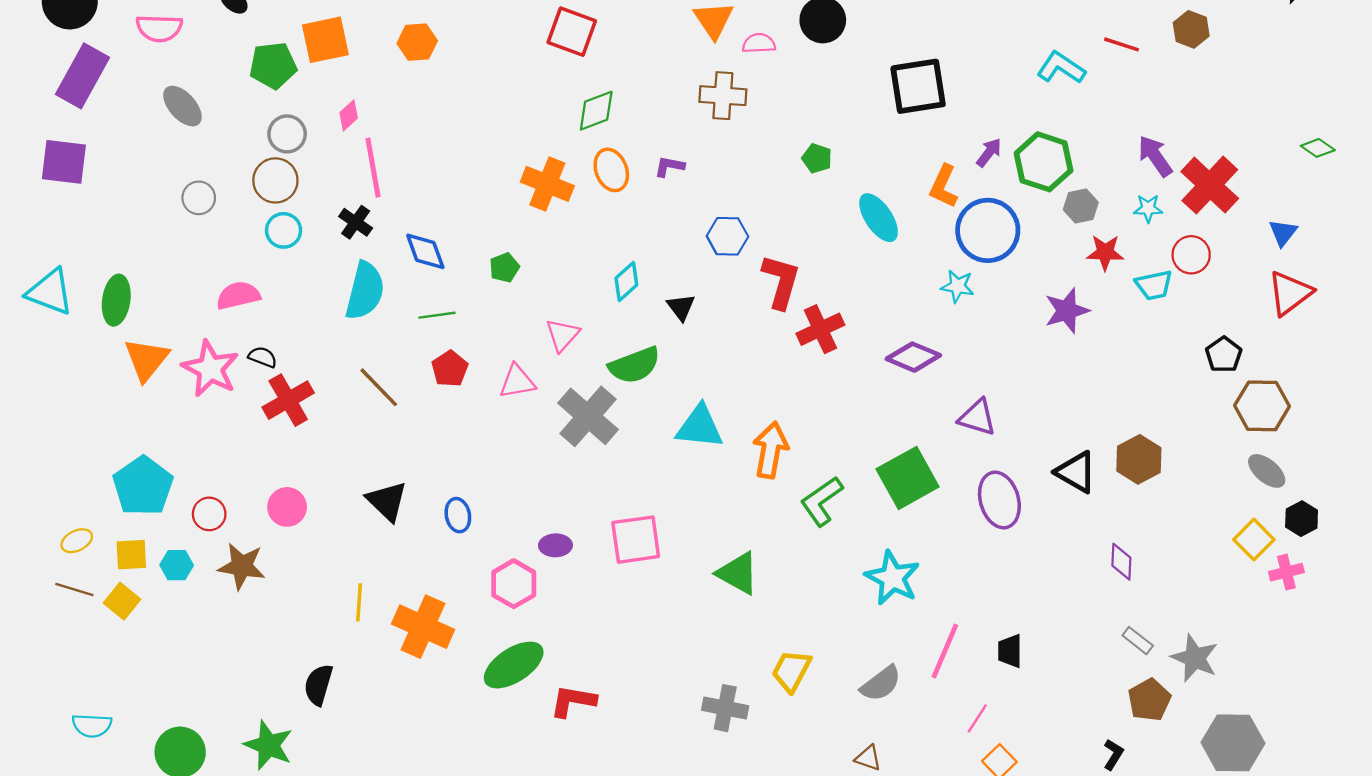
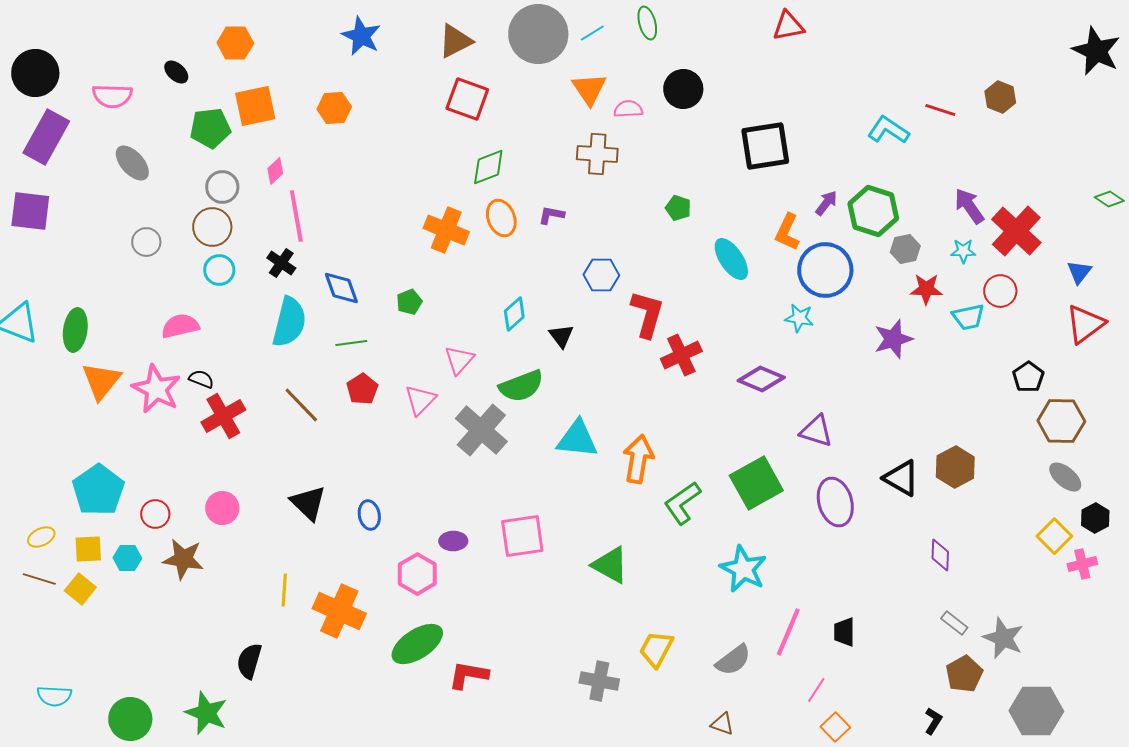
pink triangle: (517, 381) -> (420, 400), turned -36

